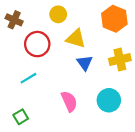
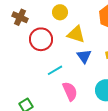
cyan line: (28, 78) -> (55, 70), moved

